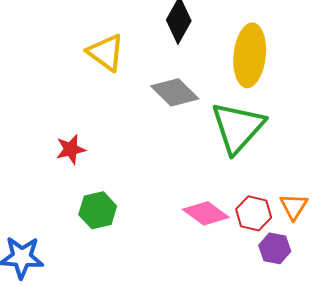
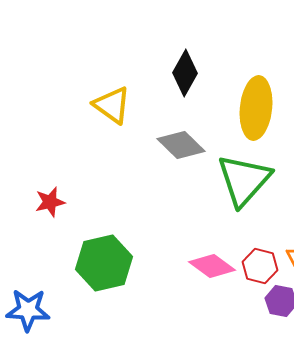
red star: (71, 149) -> (50, 202), moved
green hexagon: (98, 210) -> (104, 263), size x1.5

